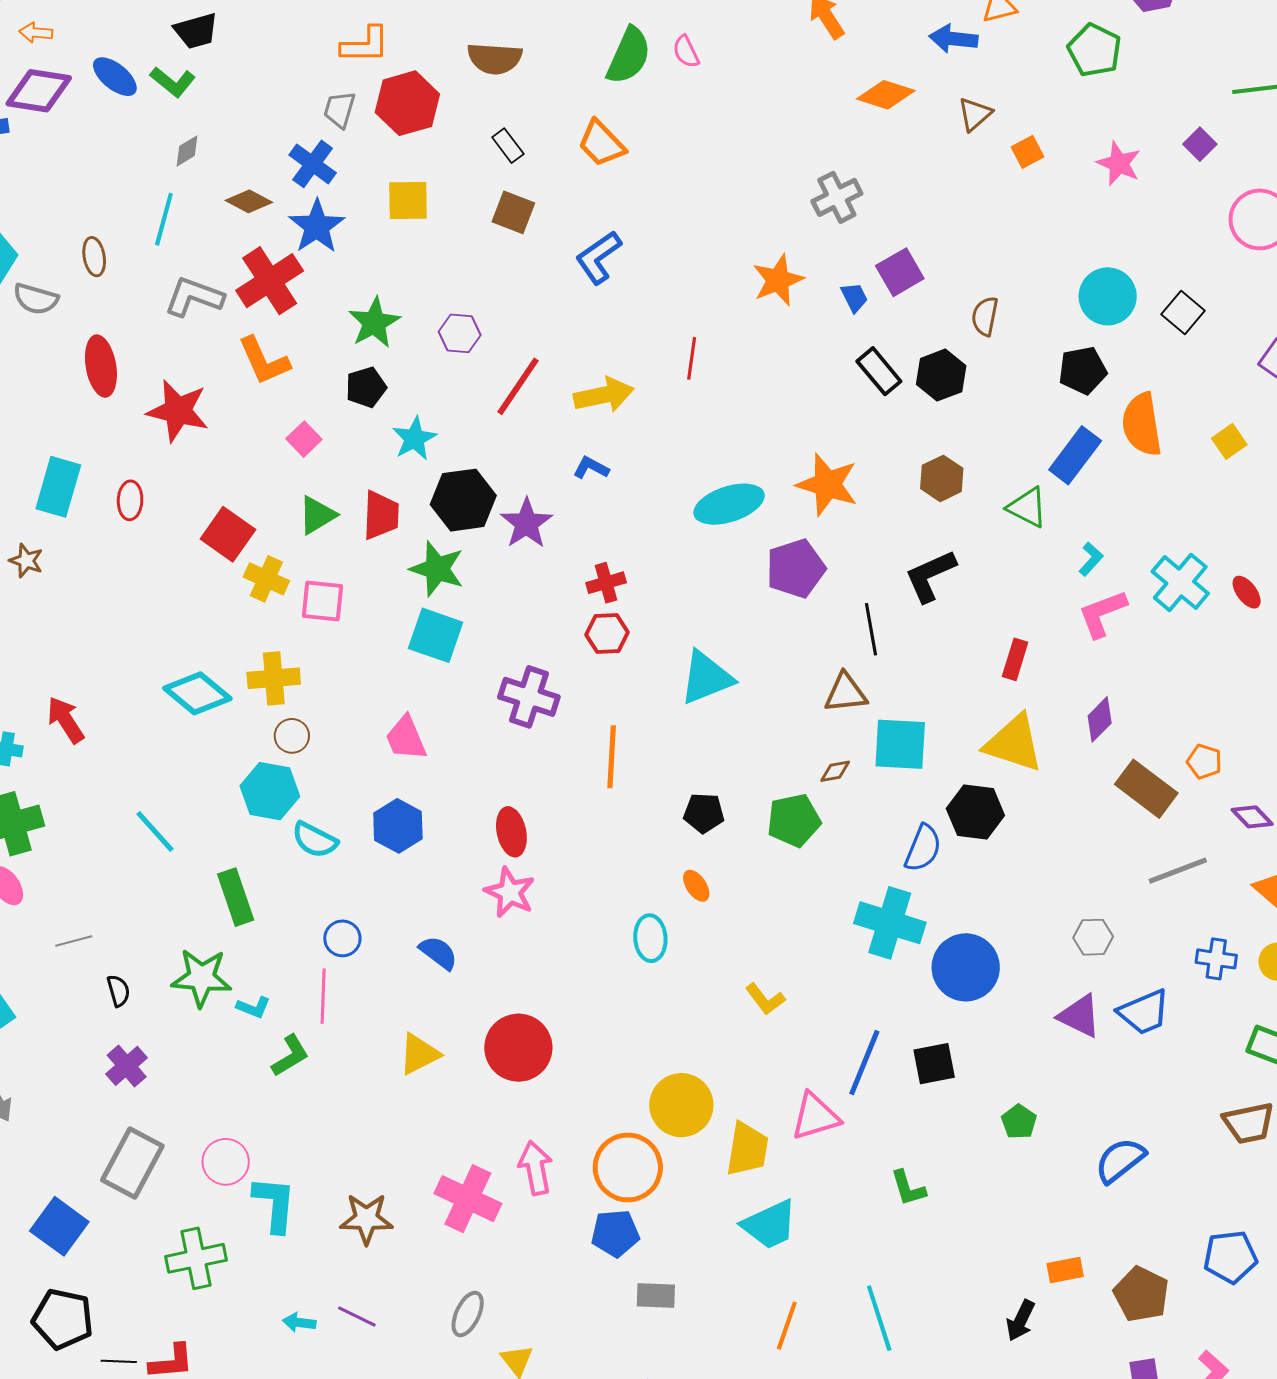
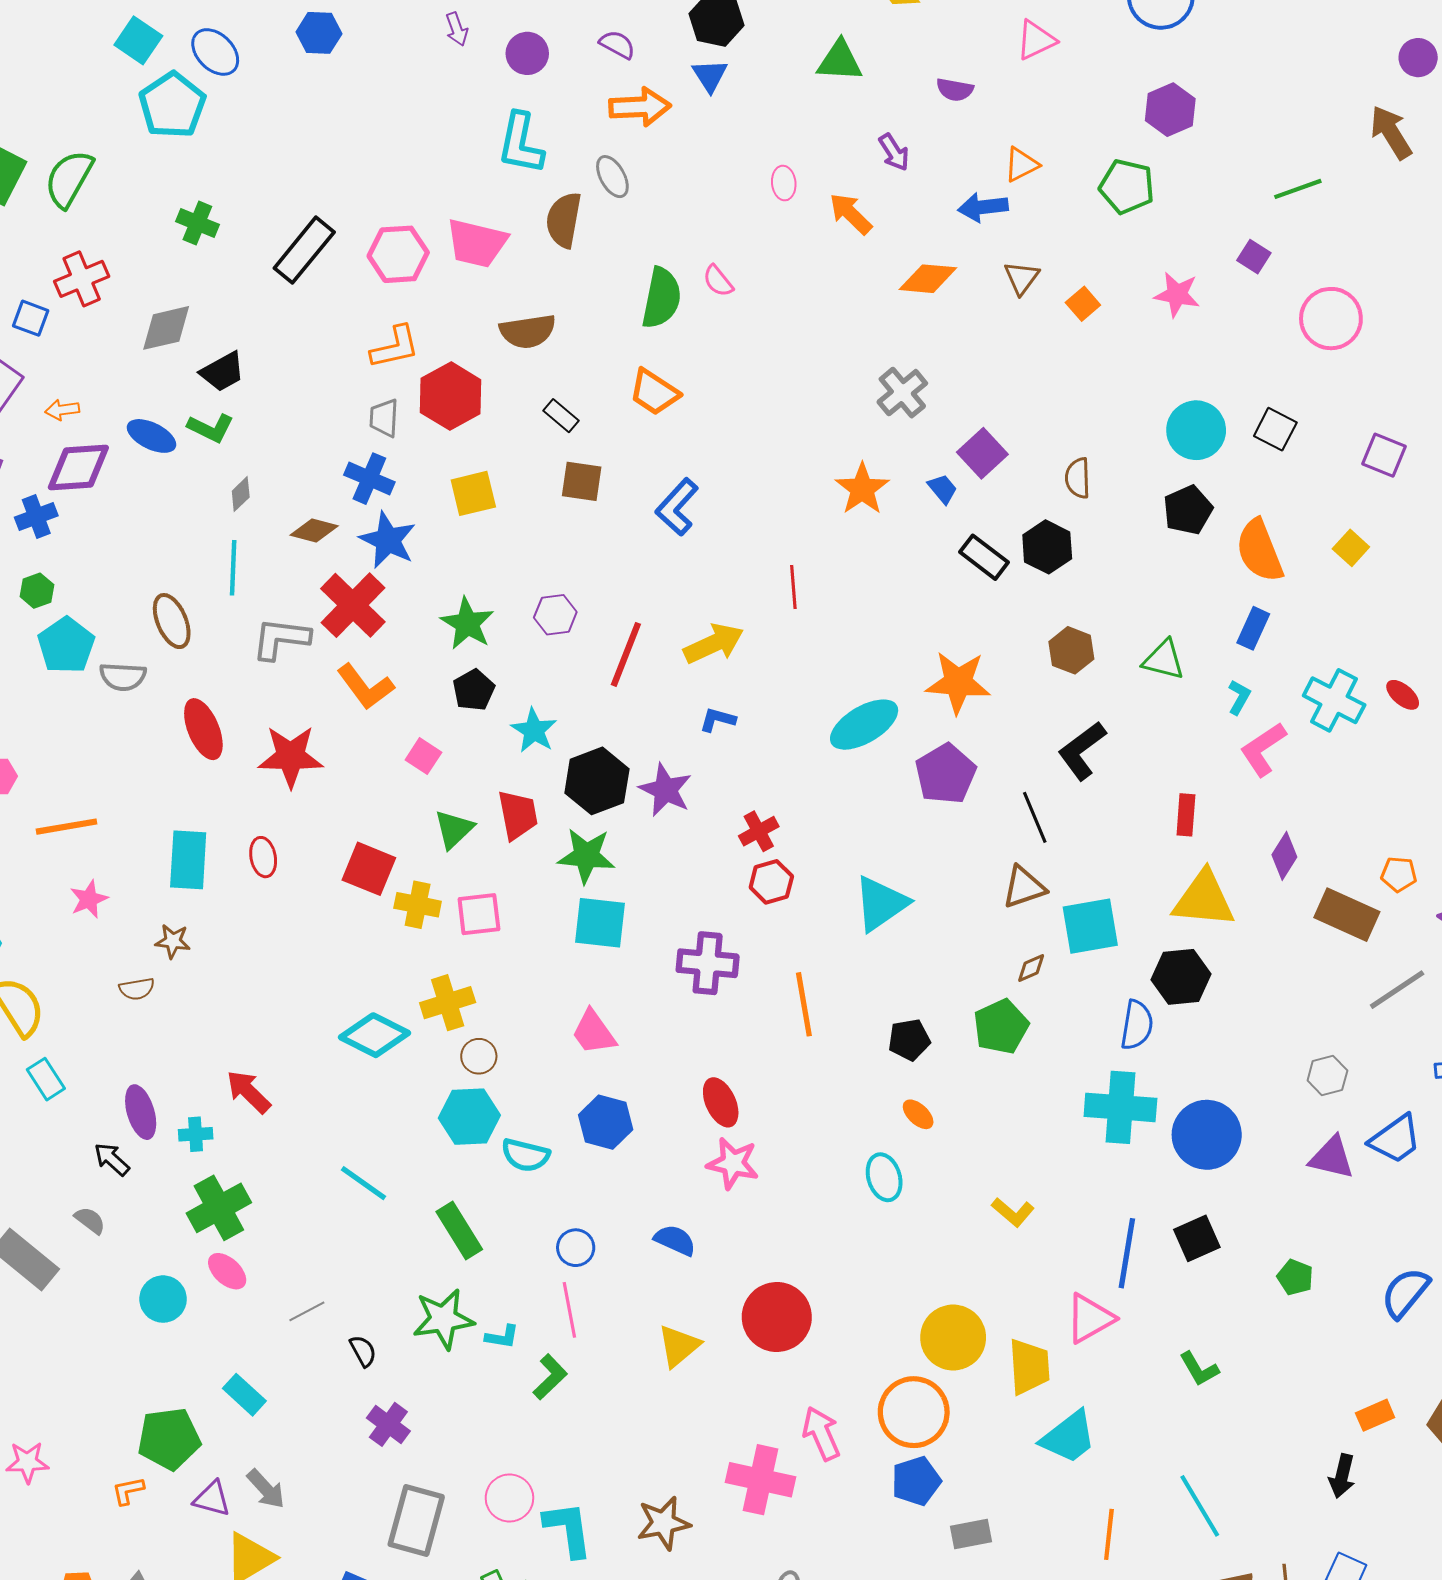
brown ellipse: (94, 257) -> (172, 621), size x1.4
blue rectangle: (1075, 455) -> (1253, 628), moved, size x0.7

